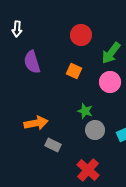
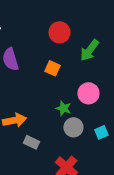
pink circle: (110, 82) -> (88, 93), moved

